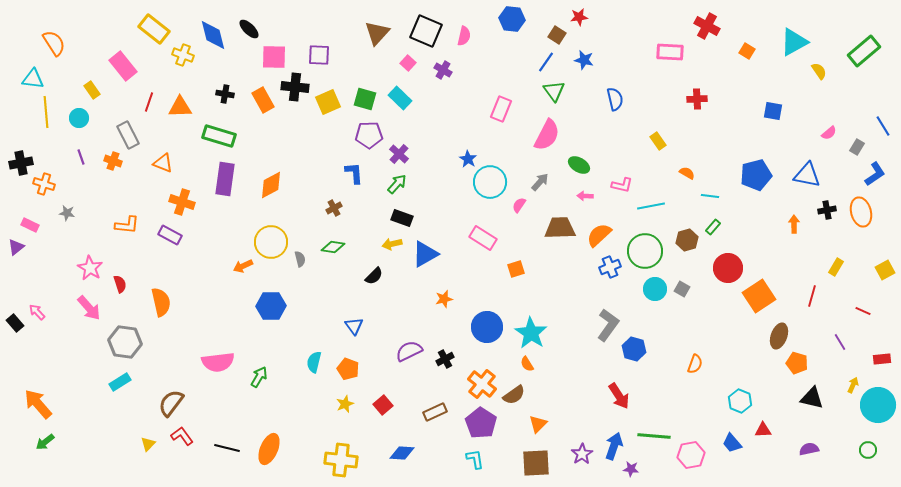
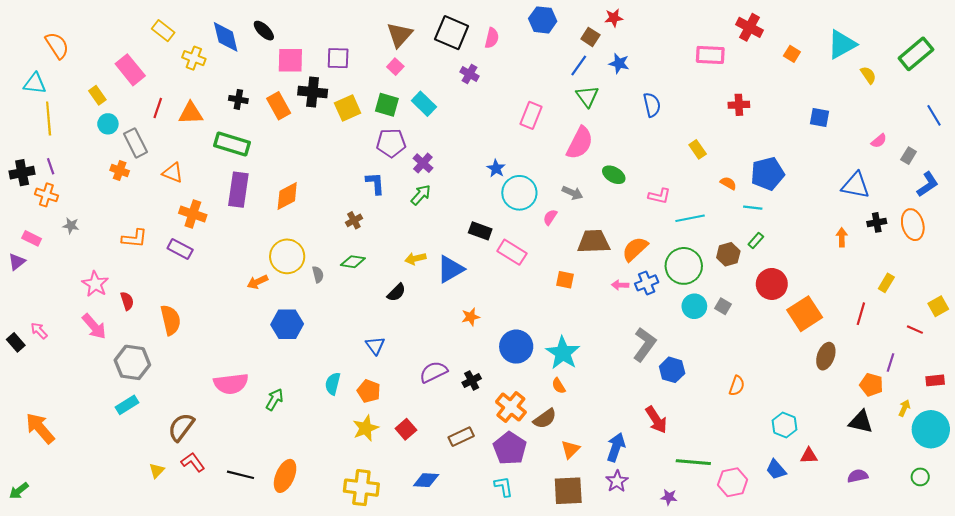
yellow rectangle: (154, 29) -> (163, 31), size x0.7
pink square: (408, 63) -> (395, 67), moved
cyan circle: (79, 118) -> (108, 124), moved
blue line: (883, 126) -> (934, 115), moved
purple line: (81, 157) -> (51, 166), moved
blue pentagon: (756, 175) -> (768, 174), moved
gray arrow: (540, 182) -> (572, 193), turned 72
pink arrow: (585, 196) -> (620, 285), moved
black rectangle: (402, 218) -> (480, 231), moved
orange square: (516, 269) -> (565, 280), moved, turned 30
yellow square: (885, 270) -> (938, 306), moved
purple line: (840, 342) -> (891, 362), turned 48
orange pentagon: (797, 363) -> (871, 385), moved
yellow star: (345, 404) -> (366, 428), size x1.4
green arrow: (45, 442) -> (19, 491), moved
blue arrow: (614, 446) -> (616, 447), moved

